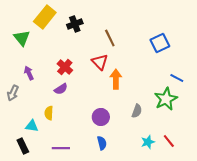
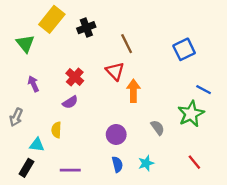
gray arrow: (13, 93) -> (16, 117), moved
gray semicircle: (137, 111) -> (158, 128), turned -56
cyan star: (148, 142) -> (146, 163), moved
black rectangle: (23, 146) -> (26, 168), turned 56

